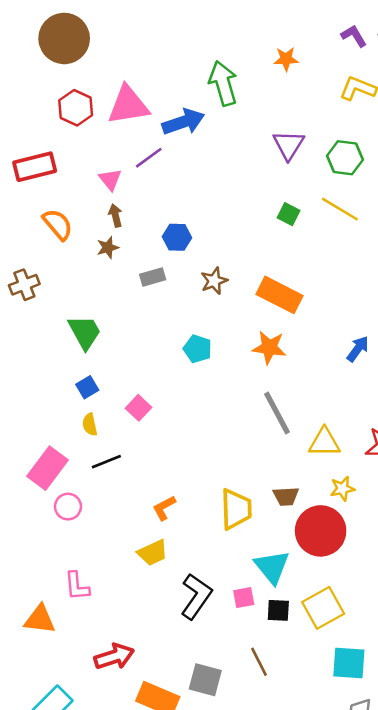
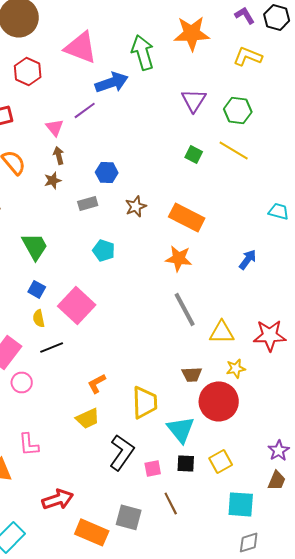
orange star: (286, 59) -> (192, 33), size x1.8
pink triangle: (128, 105) -> (81, 47), moved, turned 30
cyan pentagon: (197, 349) -> (104, 250), moved
blue square: (87, 387) -> (37, 289), turned -30
pink square: (138, 408) -> (77, 305), size x1.8
yellow trapezoid: (236, 509) -> (145, 402), moved
pink square: (244, 598) -> (153, 468), moved
yellow square: (323, 608) -> (221, 461), size x0.7

